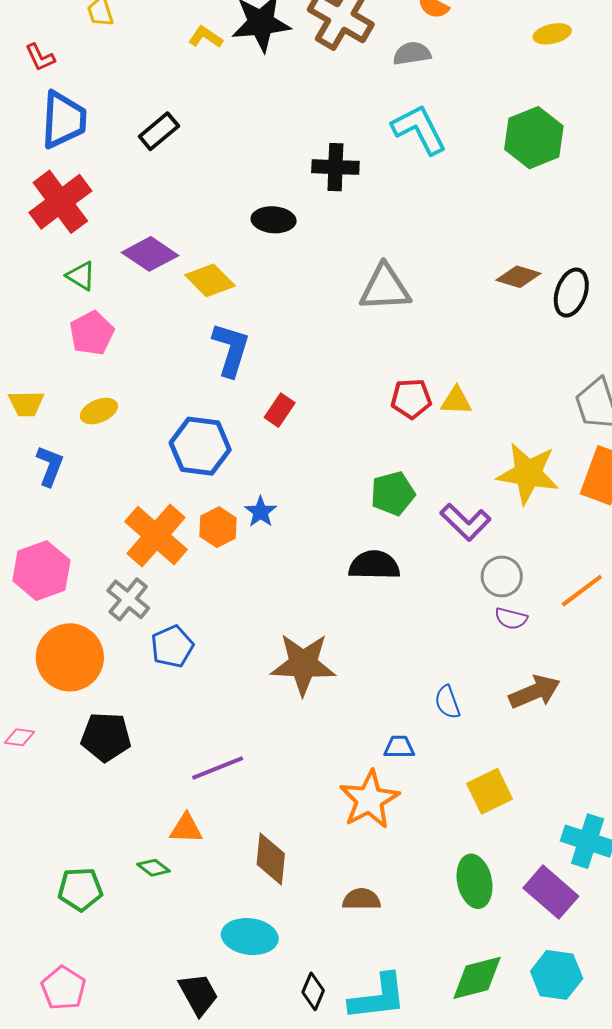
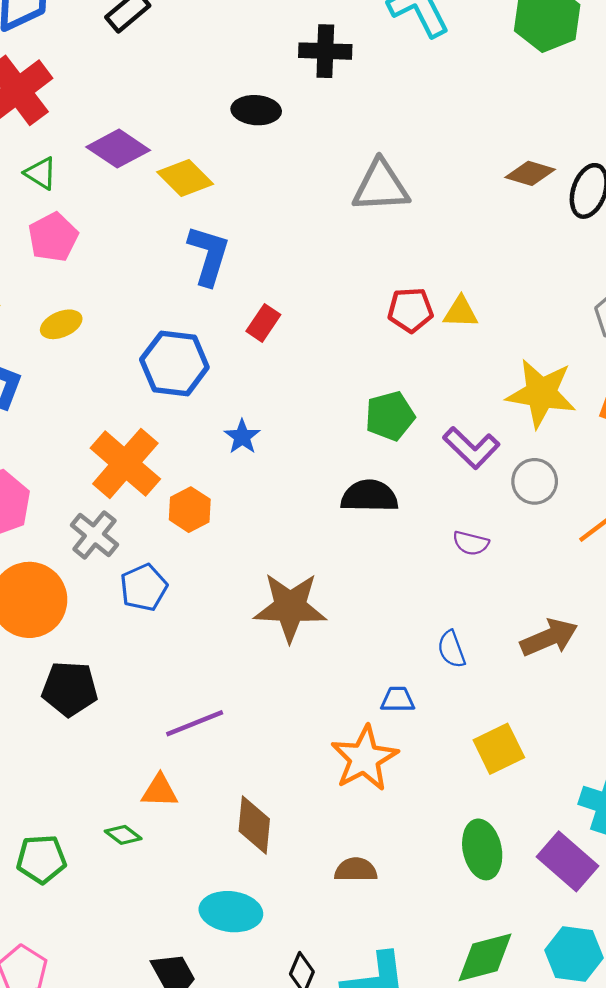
orange hexagon: (218, 527) -> (190, 510), moved
gray circle: (502, 576) -> (535, 481), moved
purple semicircle: (511, 618) -> (471, 543), moved

